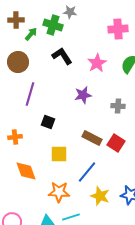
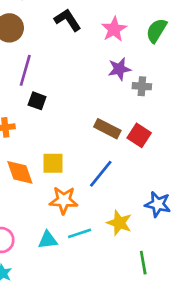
purple star: (83, 95) -> (119, 69), moved
black square: (48, 122) -> (37, 101), moved
yellow square: (59, 154) -> (53, 163), moved
yellow star: (100, 196) -> (119, 223), moved

